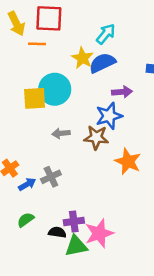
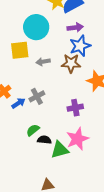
purple arrow: (122, 92) -> (75, 28), moved
yellow square: (35, 98) -> (20, 50), moved
green semicircle: (26, 220) -> (33, 130), moved
purple cross: (74, 221) -> (75, 108), moved

